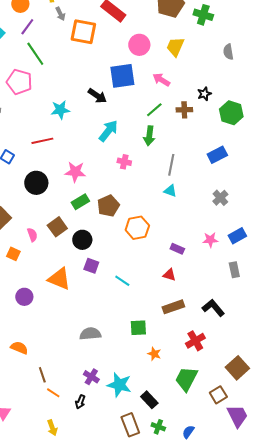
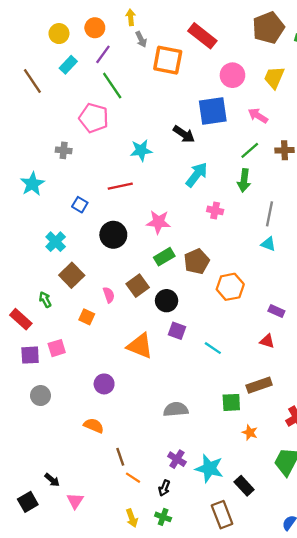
purple circle: (24, 297) -> (104, 384), moved
brown rectangle: (173, 307) -> (259, 385), moved
green cross: (158, 427) -> (163, 517), moved

